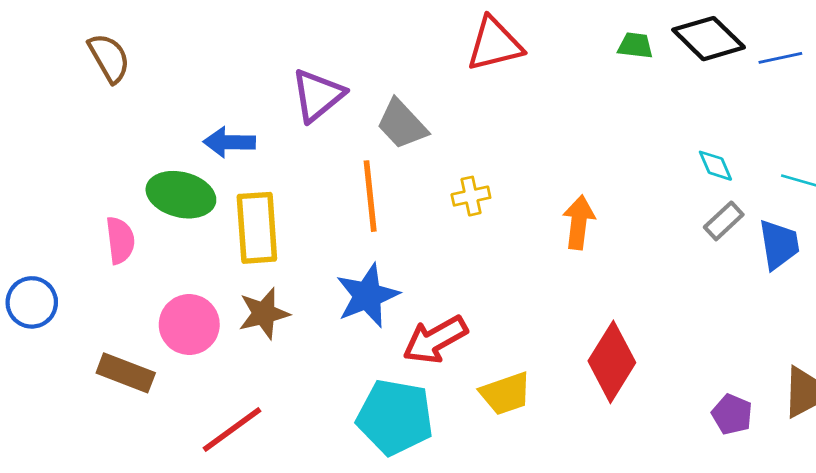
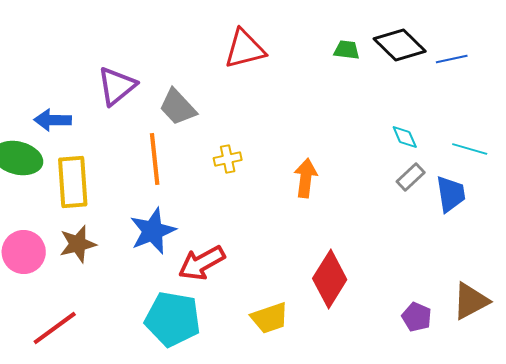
yellow trapezoid: (506, 394) -> (270, 318), moved

